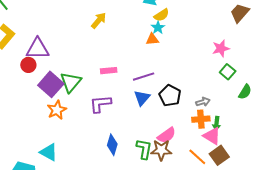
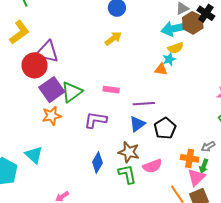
red circle: (28, 65) -> (35, 65), size x1.6
gray arrow: (203, 102) -> (208, 147), moved, turned 152
pink triangle: (212, 136) -> (196, 177), turned 30
green L-shape: (144, 149) -> (127, 174), turned -35
brown star: (161, 150) -> (129, 152), moved

